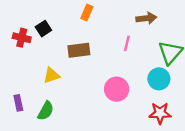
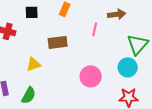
black square: (43, 29) -> (32, 12), moved, turned 32
pink line: (127, 43) -> (95, 29), moved

